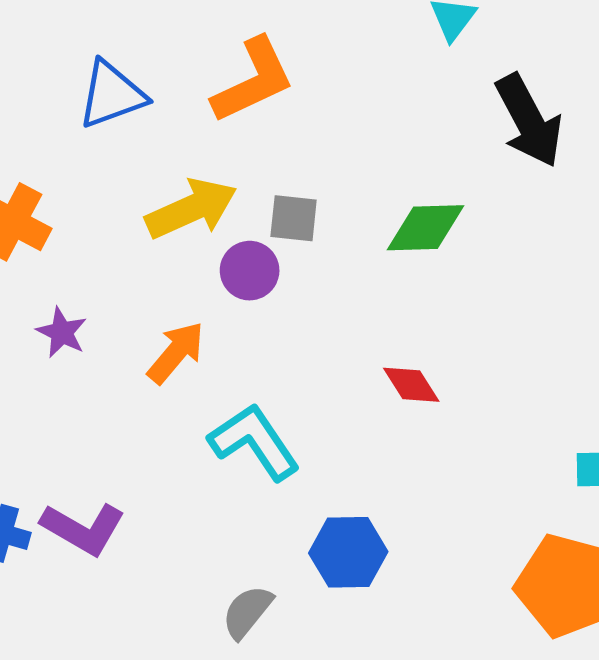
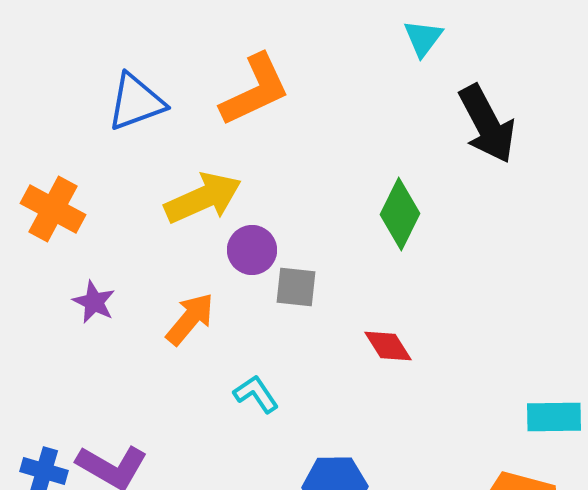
gray square: (294, 218) -> (296, 287), moved
green diamond: (426, 228) -> (400, 214), turned -62
cyan L-shape: (254, 442) -> (256, 394), size x0.6

